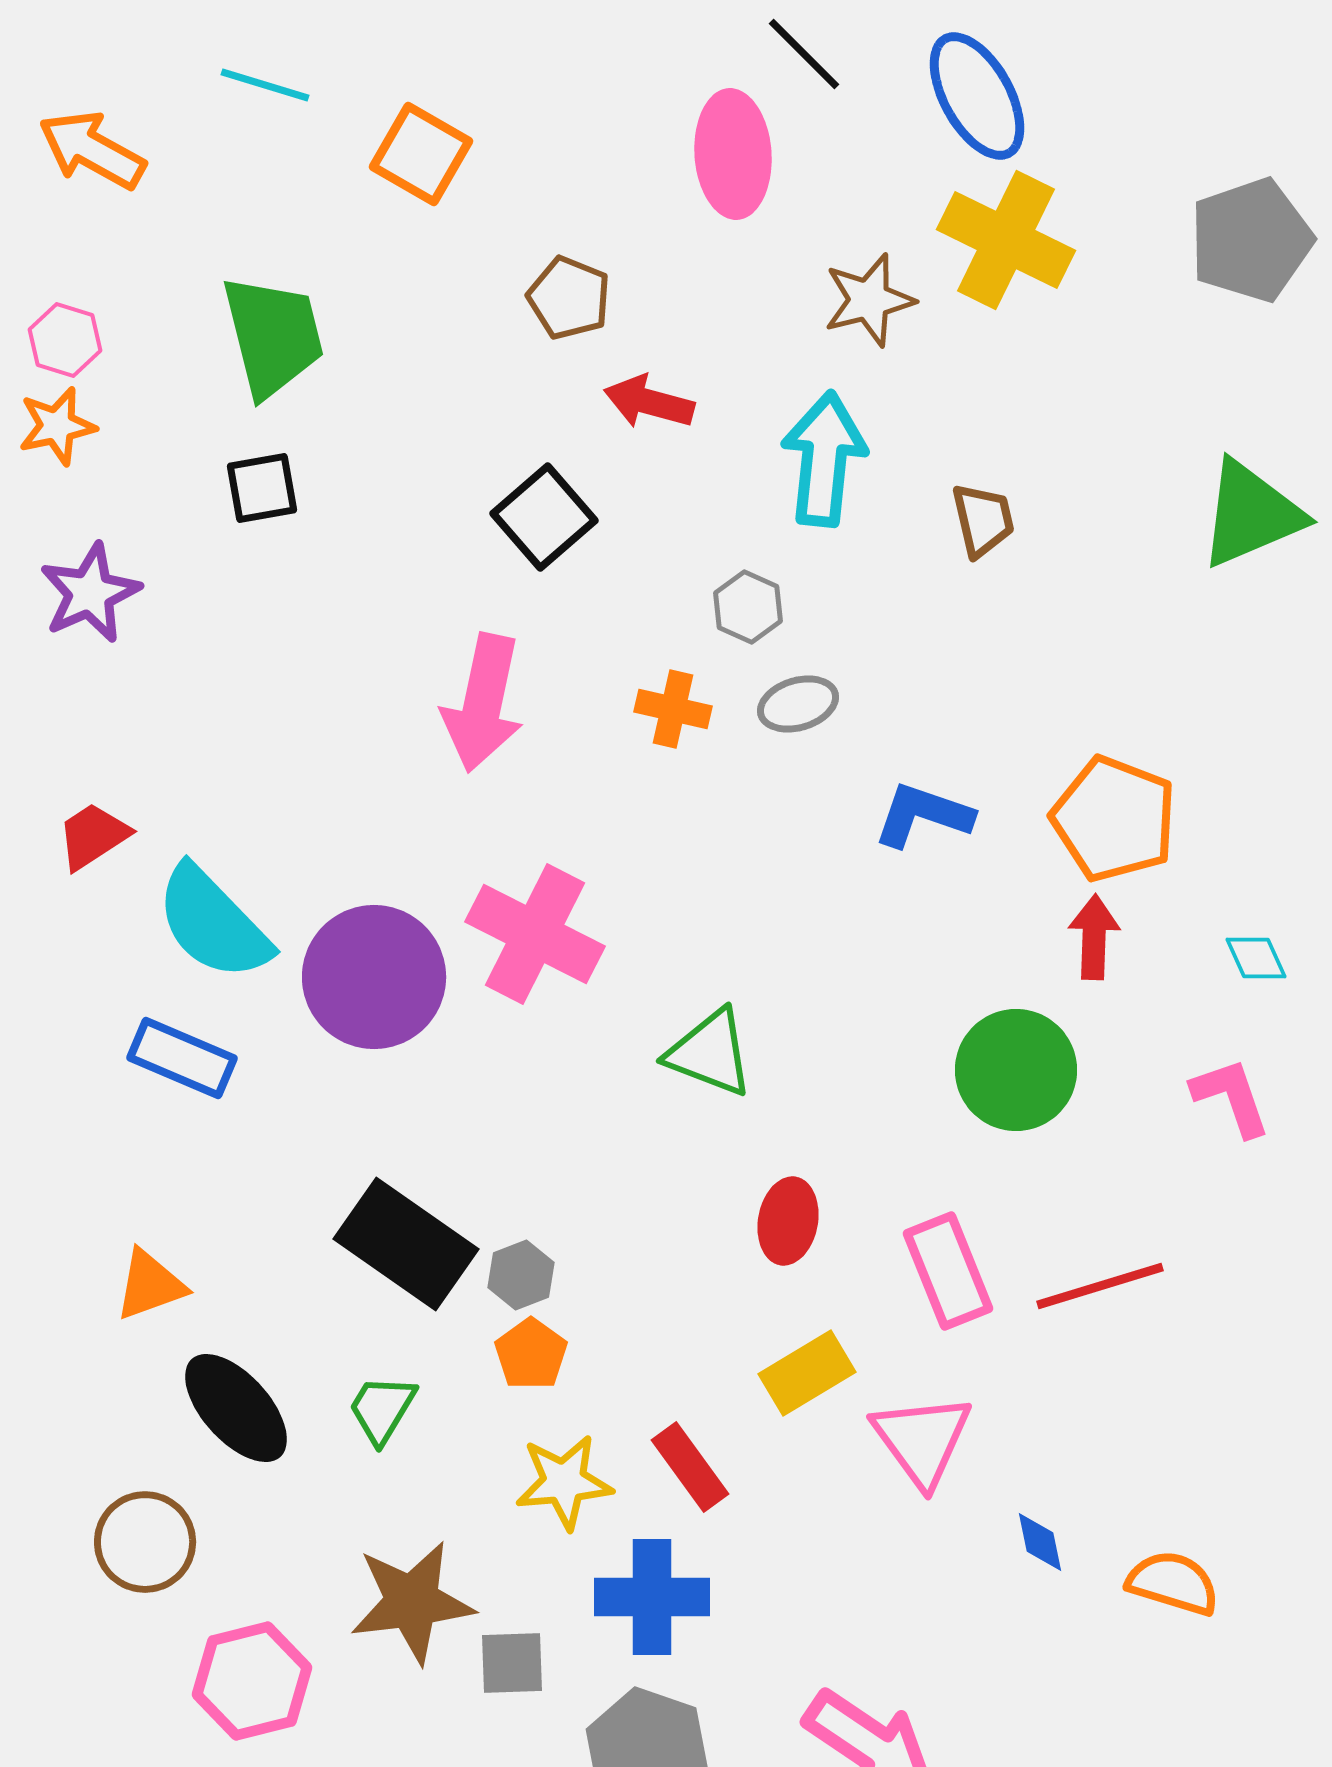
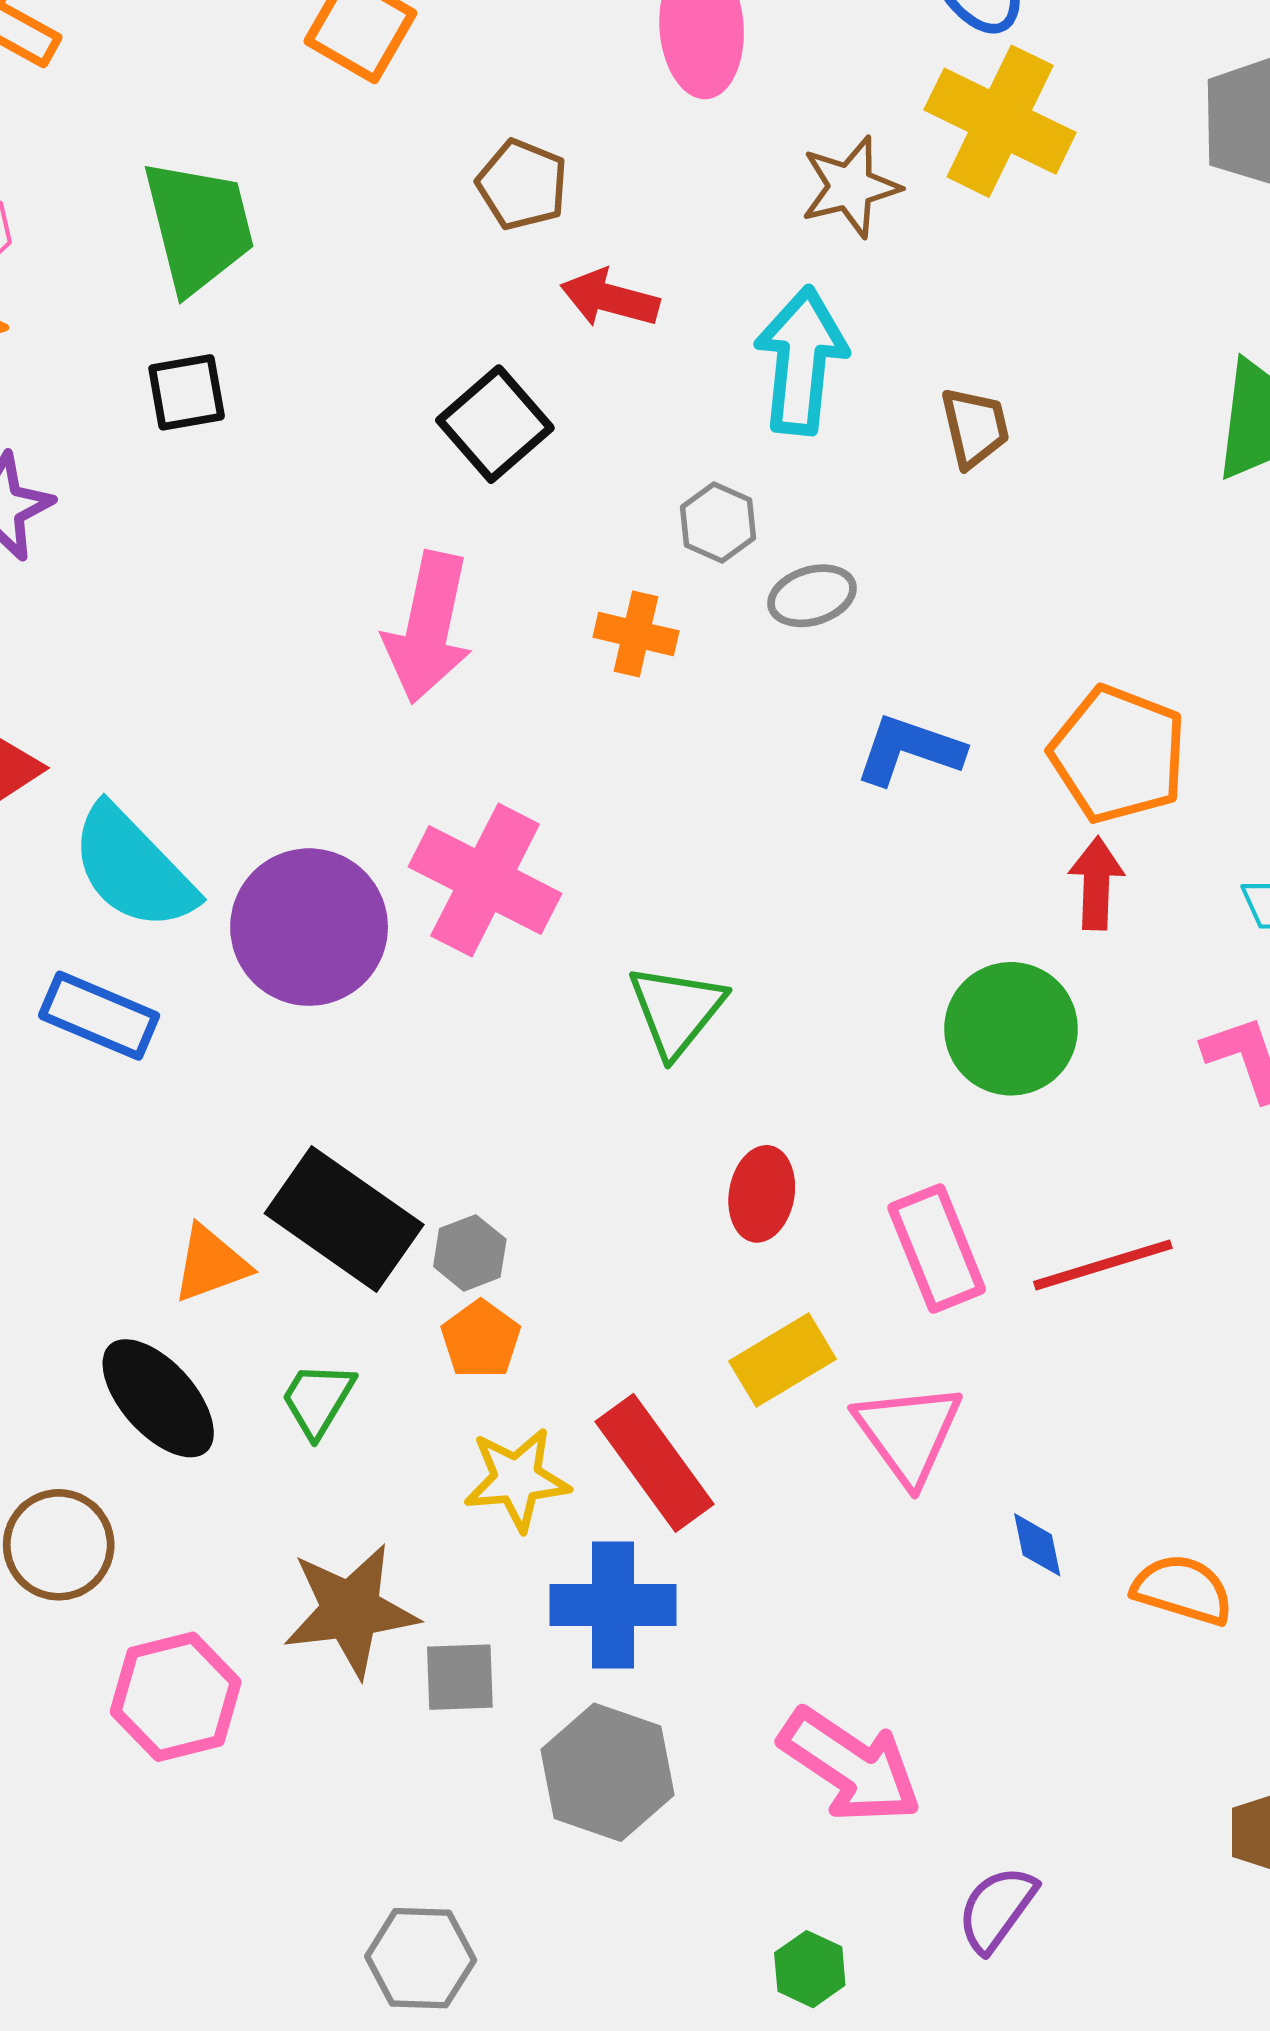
gray ellipse: (798, 704) -> (812, 596), moved
green triangle: (710, 1053) -> (676, 1010), turned 48
orange triangle: (150, 1285) -> (211, 1264), moved
red rectangle: (690, 1467) -> (655, 1463), size x1.4

